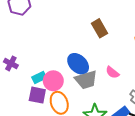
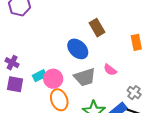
blue ellipse: (78, 64) -> (78, 49), moved
purple square: (37, 95) -> (15, 84), moved

